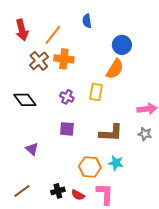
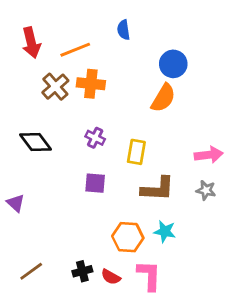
orange line: (53, 35) -> (75, 50), turned 30
yellow rectangle: (96, 92) -> (136, 152), moved
purple triangle: (32, 149) -> (16, 203), moved

